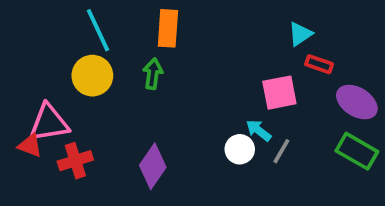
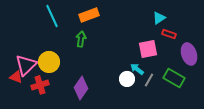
orange rectangle: (168, 28) -> (89, 15), turned 66
yellow circle: (92, 76) -> (49, 62), moved
purple ellipse: (357, 102) -> (189, 54), turned 40
pink triangle: (49, 123) -> (26, 65), turned -35
green rectangle: (357, 151) -> (174, 78), moved

